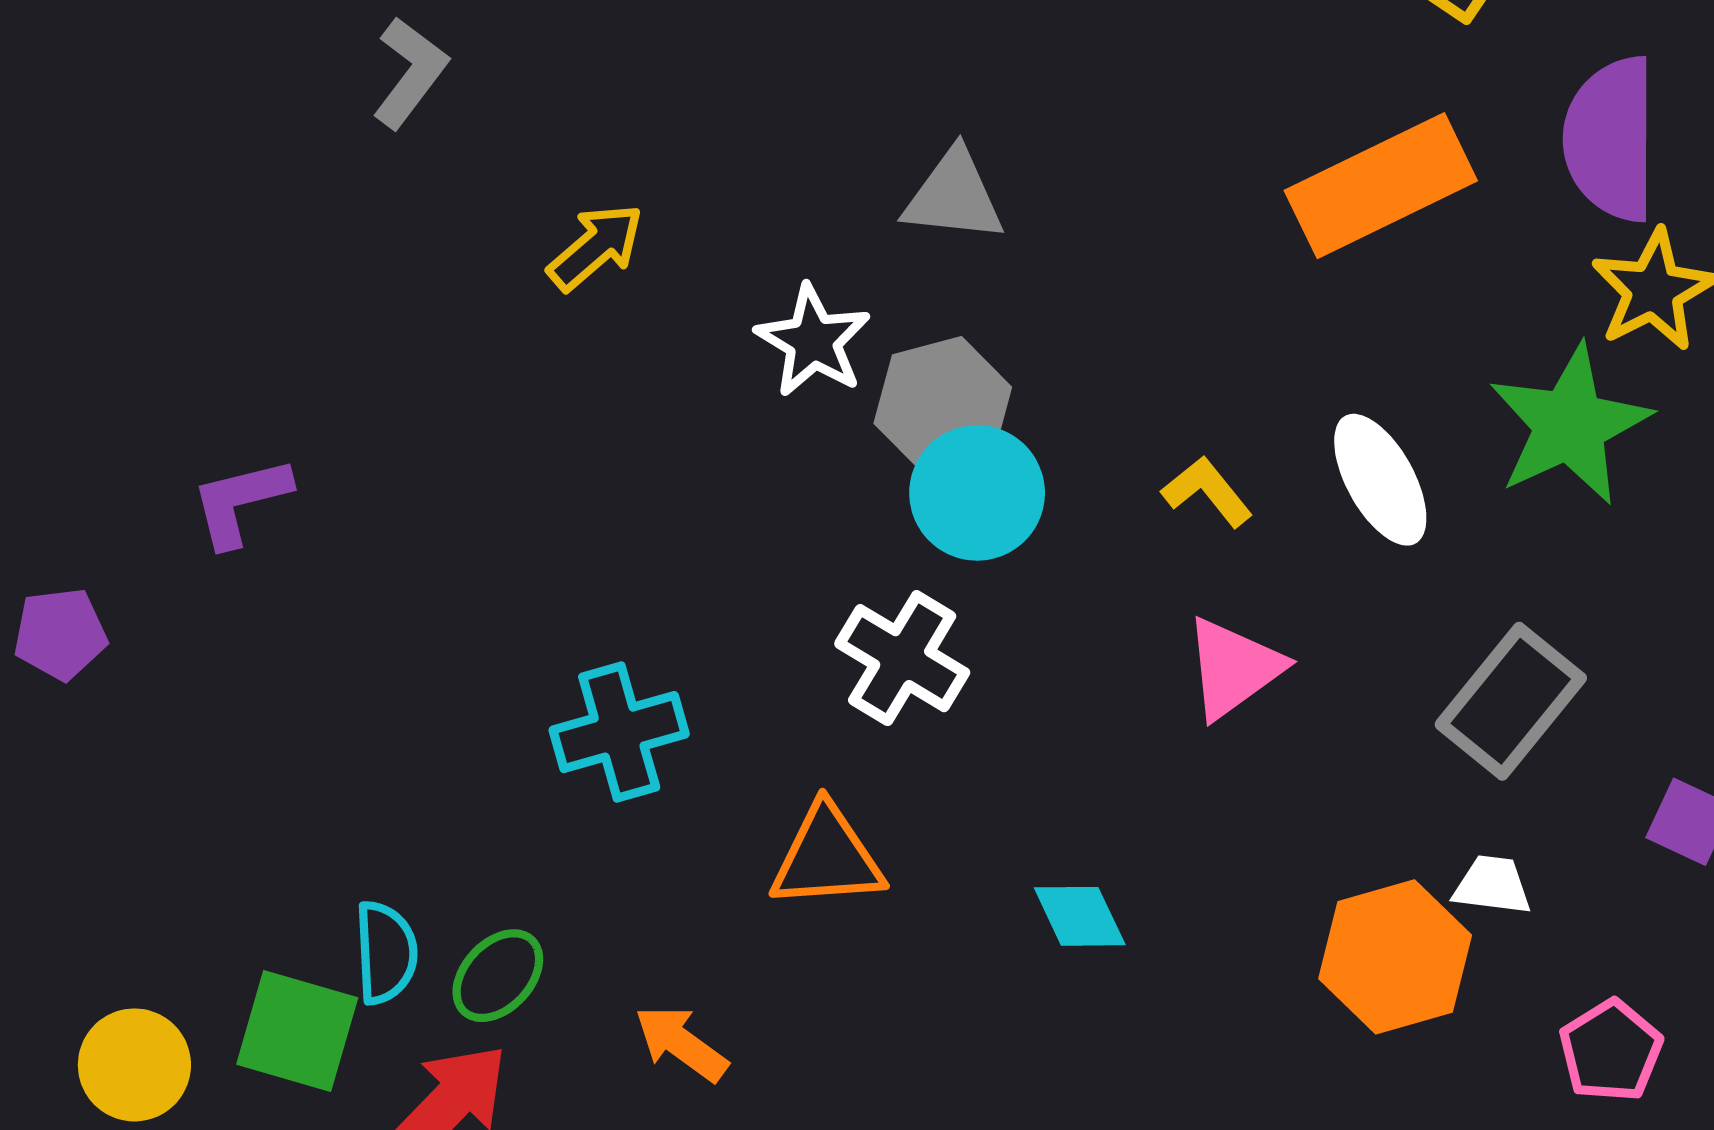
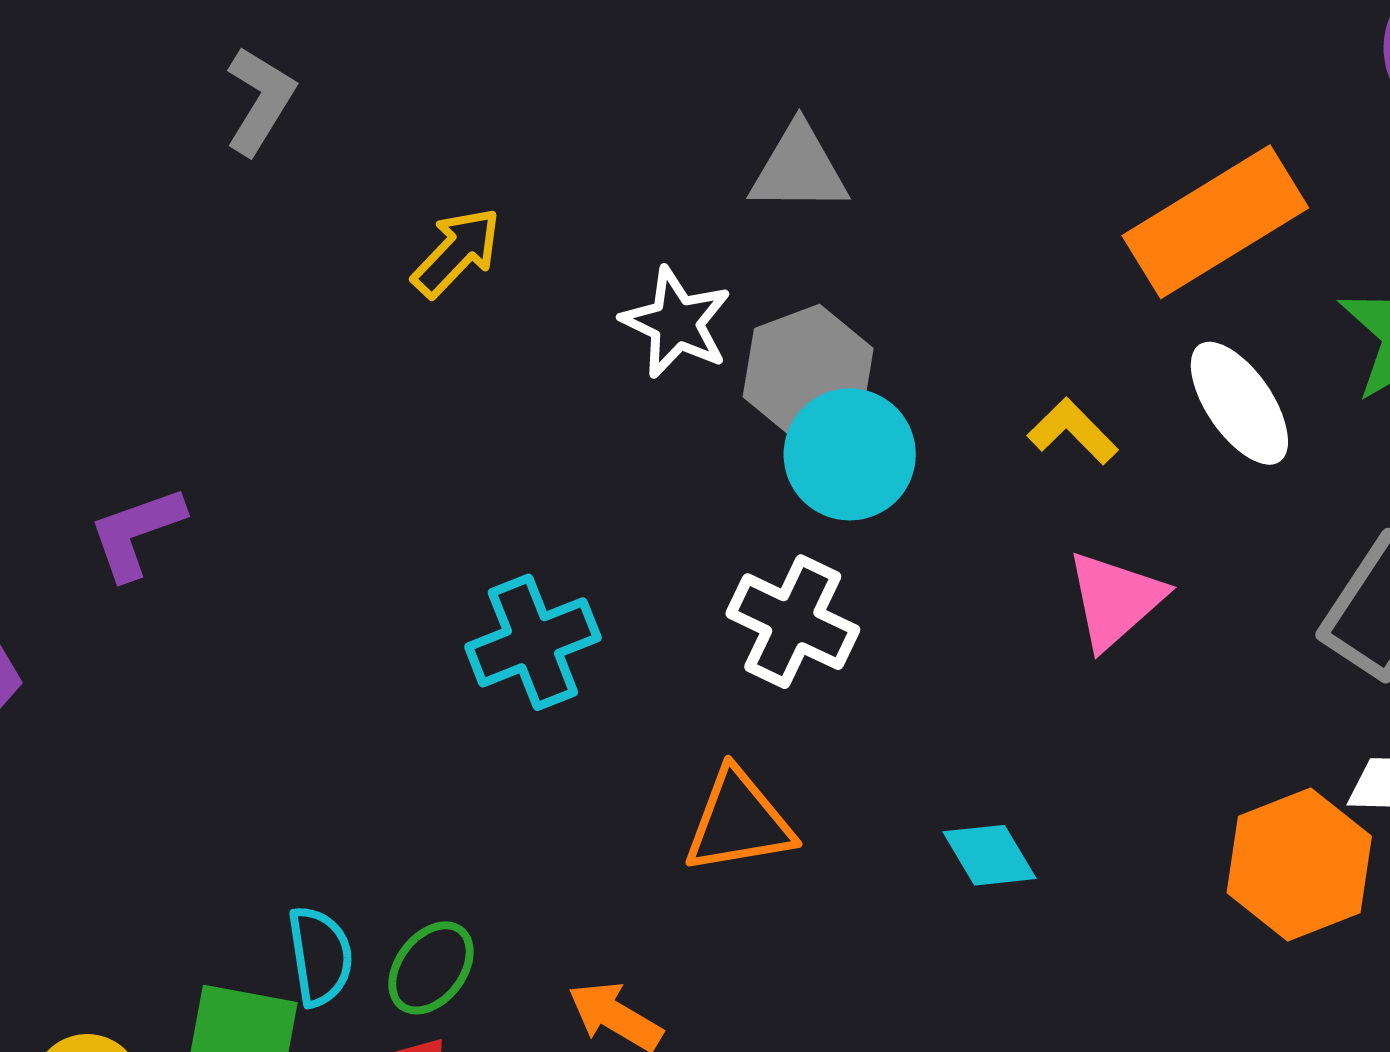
orange rectangle: (1381, 186) -> (1215, 222), moved
cyan cross: (619, 732) -> (533, 642), moved

